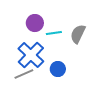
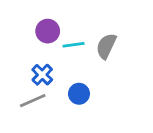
blue cross: (31, 55) -> (42, 75), size x0.6

